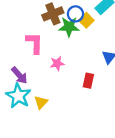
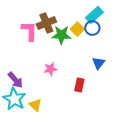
blue circle: (75, 14) -> (92, 28), moved
pink L-shape: (35, 43) -> (29, 31), moved
yellow triangle: (41, 102) -> (35, 105), turned -32

